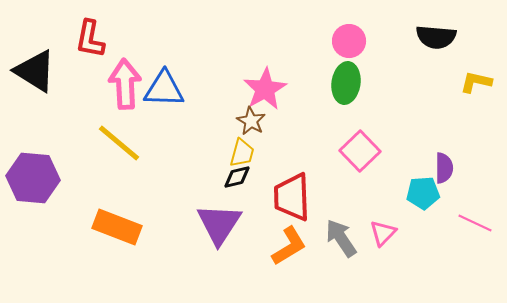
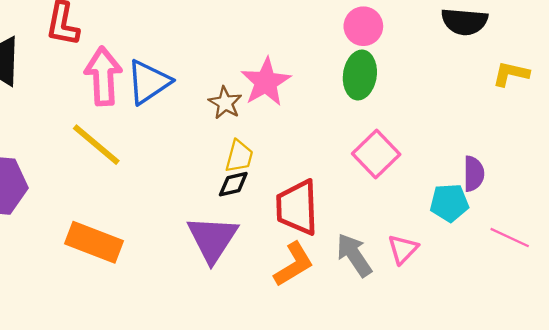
blue triangle: (164, 89) -> (149, 82), turned -36
brown star: (251, 121) -> (225, 103), moved

